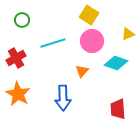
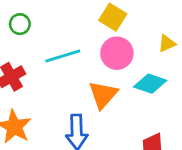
orange triangle: (82, 71) -> (103, 95), size x1.6

